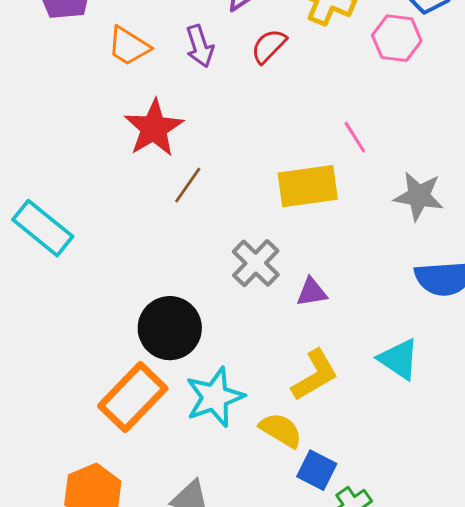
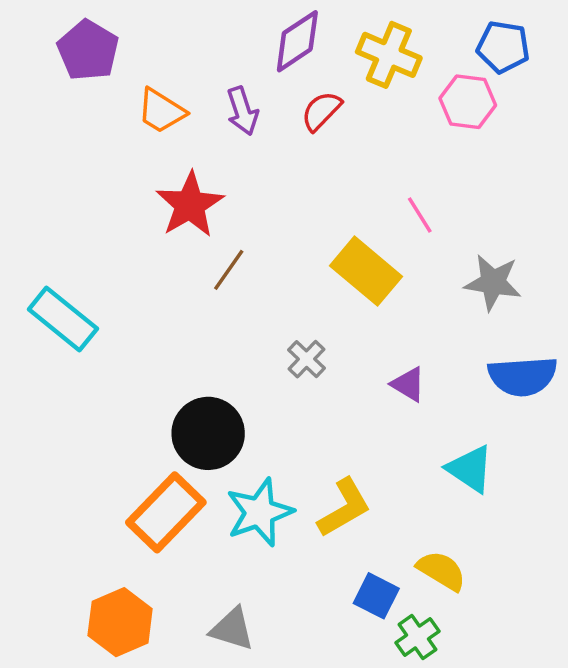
yellow rectangle: (308, 186) -> (366, 271), turned 48
gray cross: (256, 263) -> (306, 359), size x0.7
purple triangle: (312, 292) -> (408, 384), moved, turned 40
yellow L-shape: (315, 375) -> (344, 508), moved
yellow semicircle: (281, 430) -> (441, 571), moved

